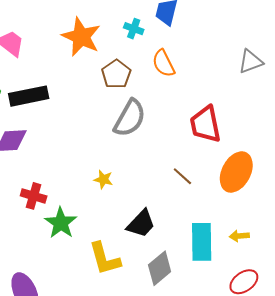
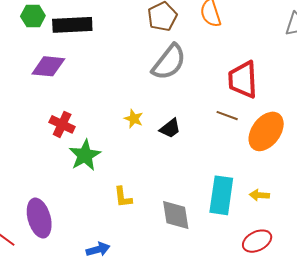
brown line: (182, 176) -> (227, 116), moved, turned -30
black trapezoid: (141, 224) -> (170, 128), moved, size x0.7
yellow L-shape: (105, 259) -> (123, 197), size x0.6
gray diamond: (160, 268) -> (176, 215), turned -68

